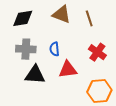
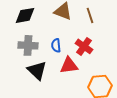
red cross: (97, 52) -> (84, 46), moved
black triangle: (35, 75) -> (37, 70), turned 40

